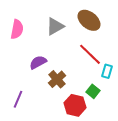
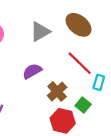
purple semicircle: (38, 62) -> (32, 71), moved
brown cross: (57, 79) -> (57, 91), moved

